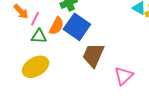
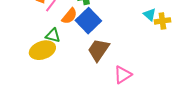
green triangle: (39, 36) -> (53, 35), moved

